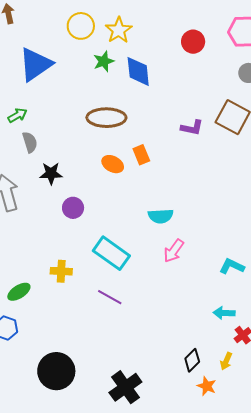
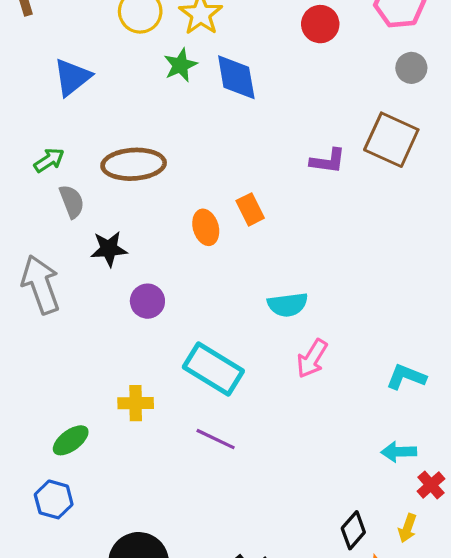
blue triangle: (35, 64) -> (72, 77), size x0.7
brown ellipse: (106, 118) -> (134, 164), moved
orange ellipse: (113, 164) -> (206, 227), turned 50

